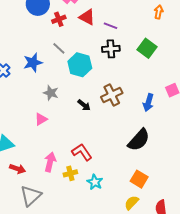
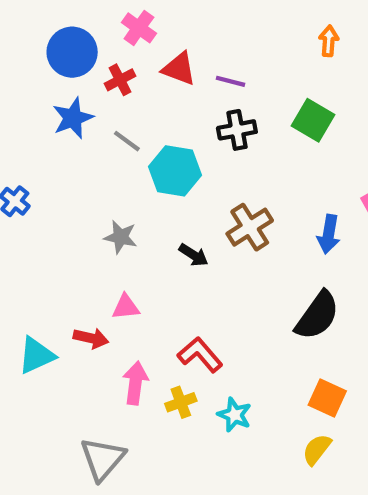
blue star: (33, 63) -> (73, 118), moved
pink triangle: (41, 119) -> (126, 307), moved, turned 32
red arrow: (18, 169) -> (91, 338), moved

